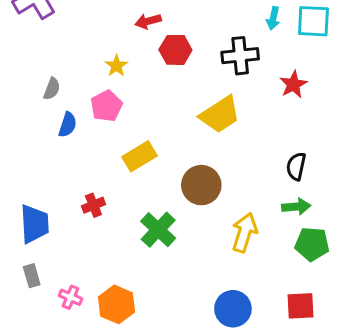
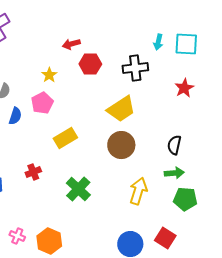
red star: (293, 84) -> (184, 88), moved
brown circle: (201, 185) -> (121, 145), moved
red square: (301, 306) -> (165, 238), moved, turned 35

